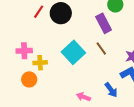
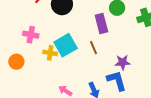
pink cross: (24, 51) -> (31, 35), moved
yellow cross: (40, 63) -> (50, 53), moved

